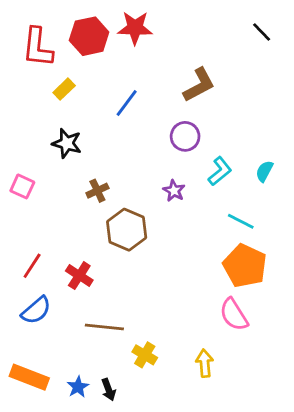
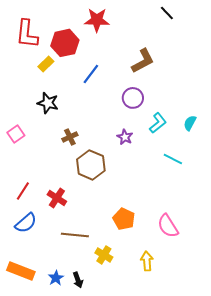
black line: (262, 32) -> (167, 13), moved
red hexagon: (89, 36) -> (65, 43), moved
pink square: (22, 186) -> (16, 134), turned 30
orange pentagon: (245, 266) -> (124, 219), moved, size x0.7

